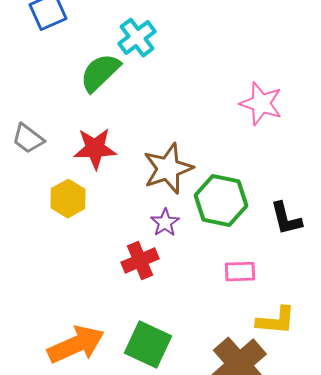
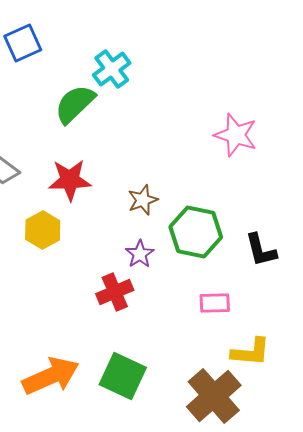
brown star: (168, 169) -> (143, 200), size x0.6

